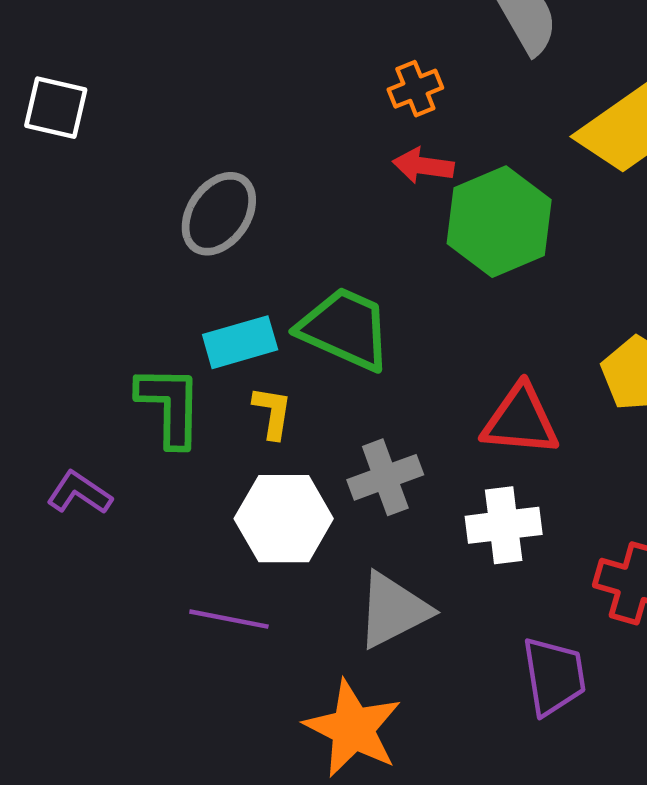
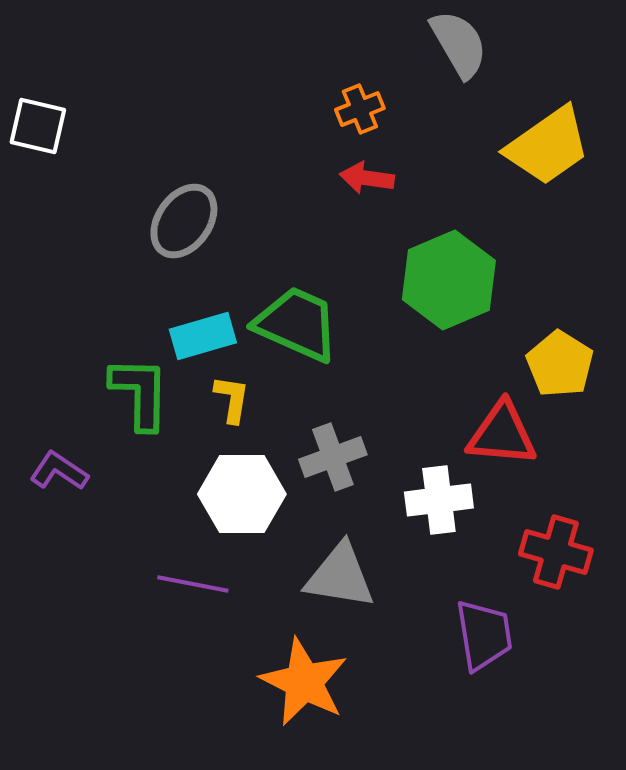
green hexagon: (499, 222) -> (449, 280), moved
red triangle: (520, 420) -> (502, 434), moved
gray triangle: (393, 610) -> (340, 576), turned 36

